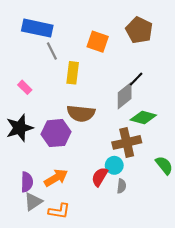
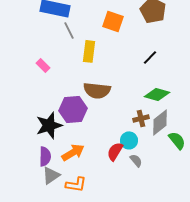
gray diamond: (125, 96) -> (160, 122), moved
black star: (20, 128) -> (49, 125), moved
brown cross: (127, 142) -> (141, 118), size x0.6
gray semicircle: (121, 186) -> (136, 160), turned -48

